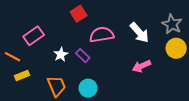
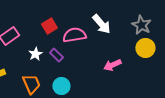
red square: (79, 14) -> (49, 26), moved
white arrow: (139, 33) -> (101, 24), moved

